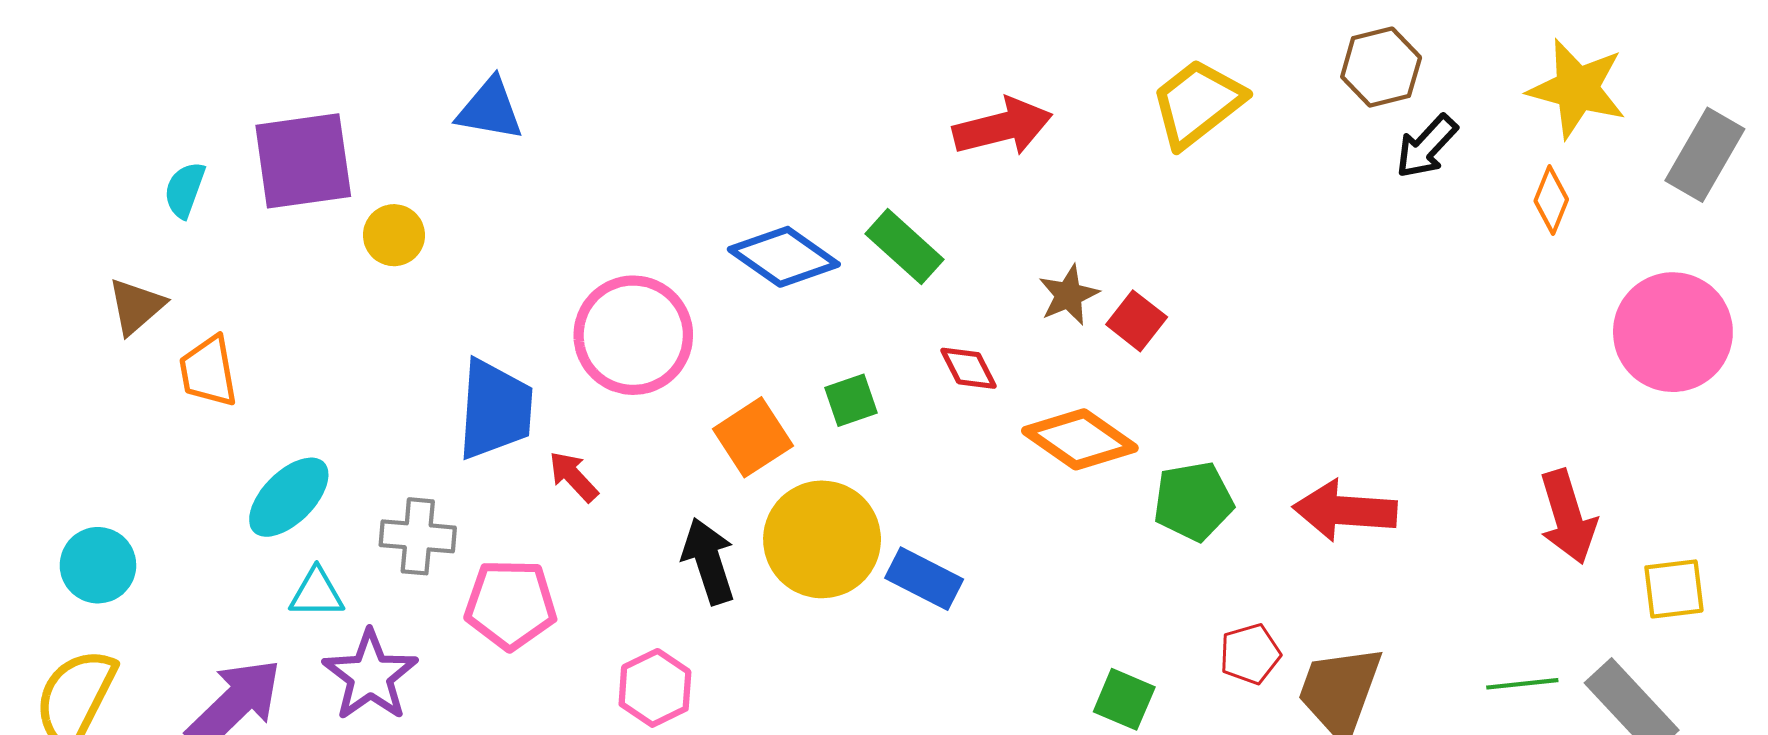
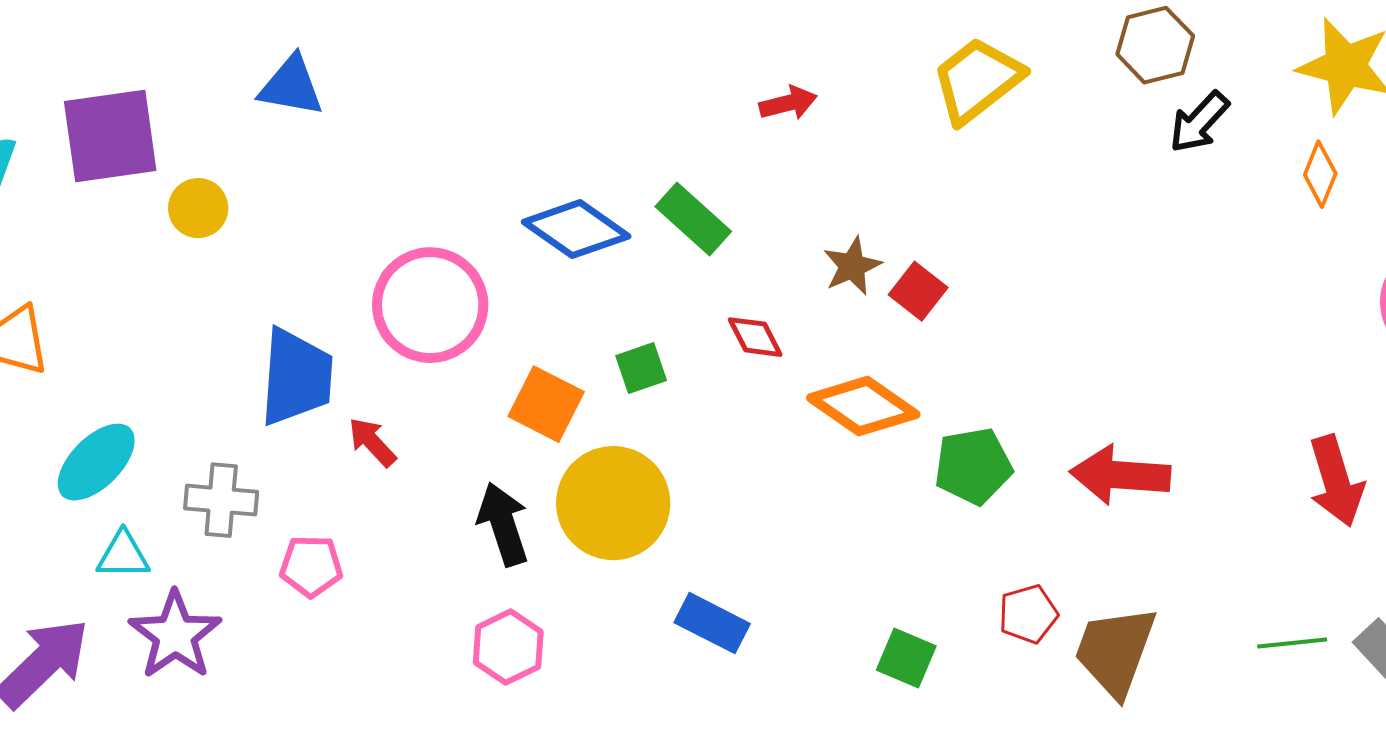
red arrow: (1003, 127) -> (788, 103), size x0.6
orange square: (753, 437) -> (546, 404), turned -30
blue rectangle: (924, 579) -> (712, 623), moved
pink pentagon: (511, 604) -> (311, 566), size x0.7
pink hexagon: (655, 688) -> (508, 647), moved

